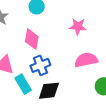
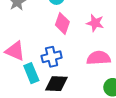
pink diamond: (32, 39) -> (62, 23), moved

